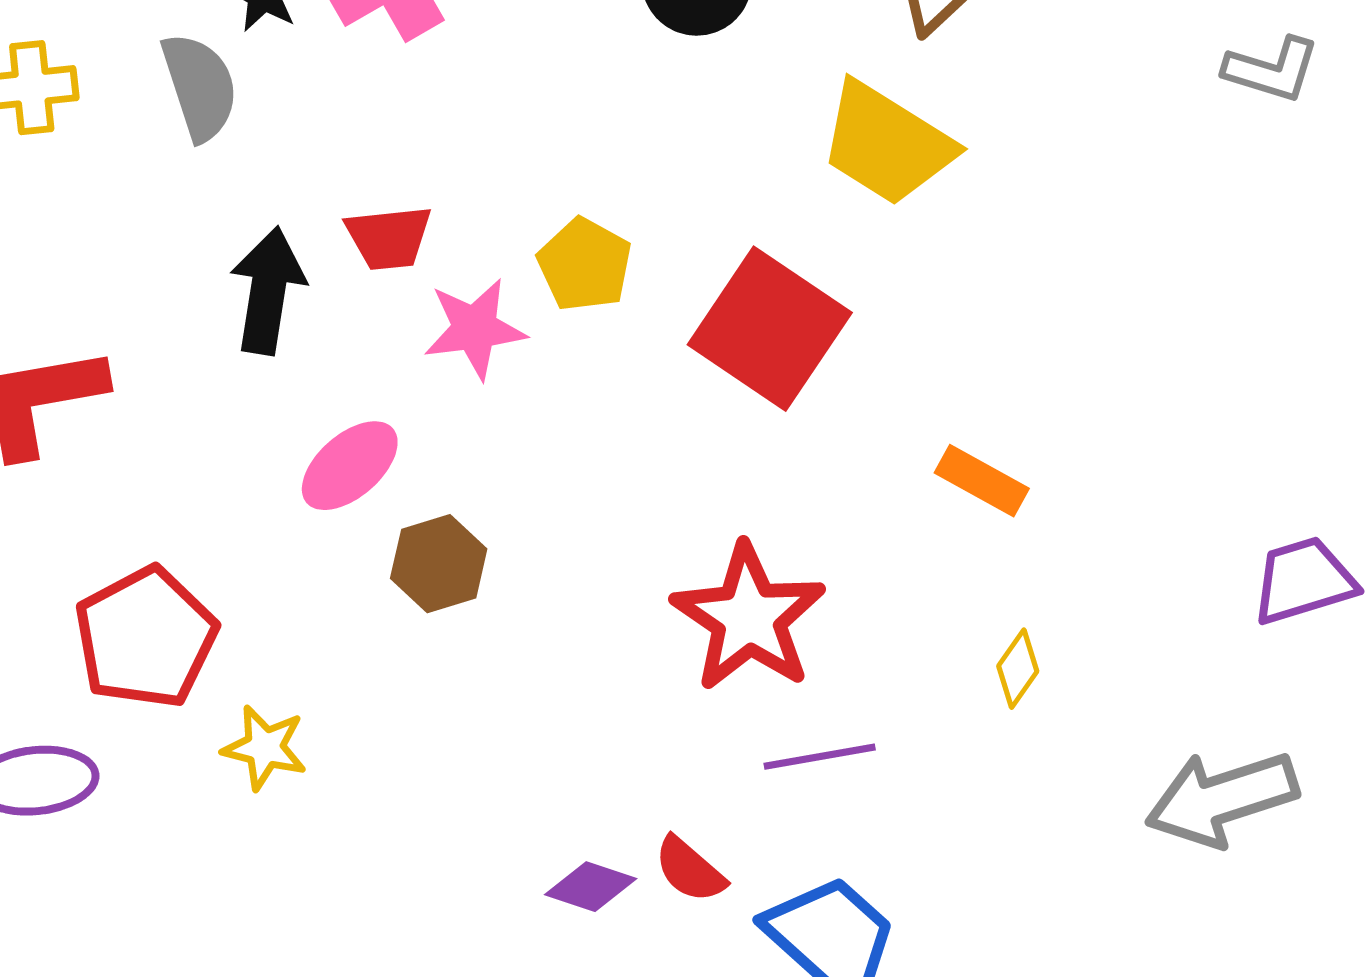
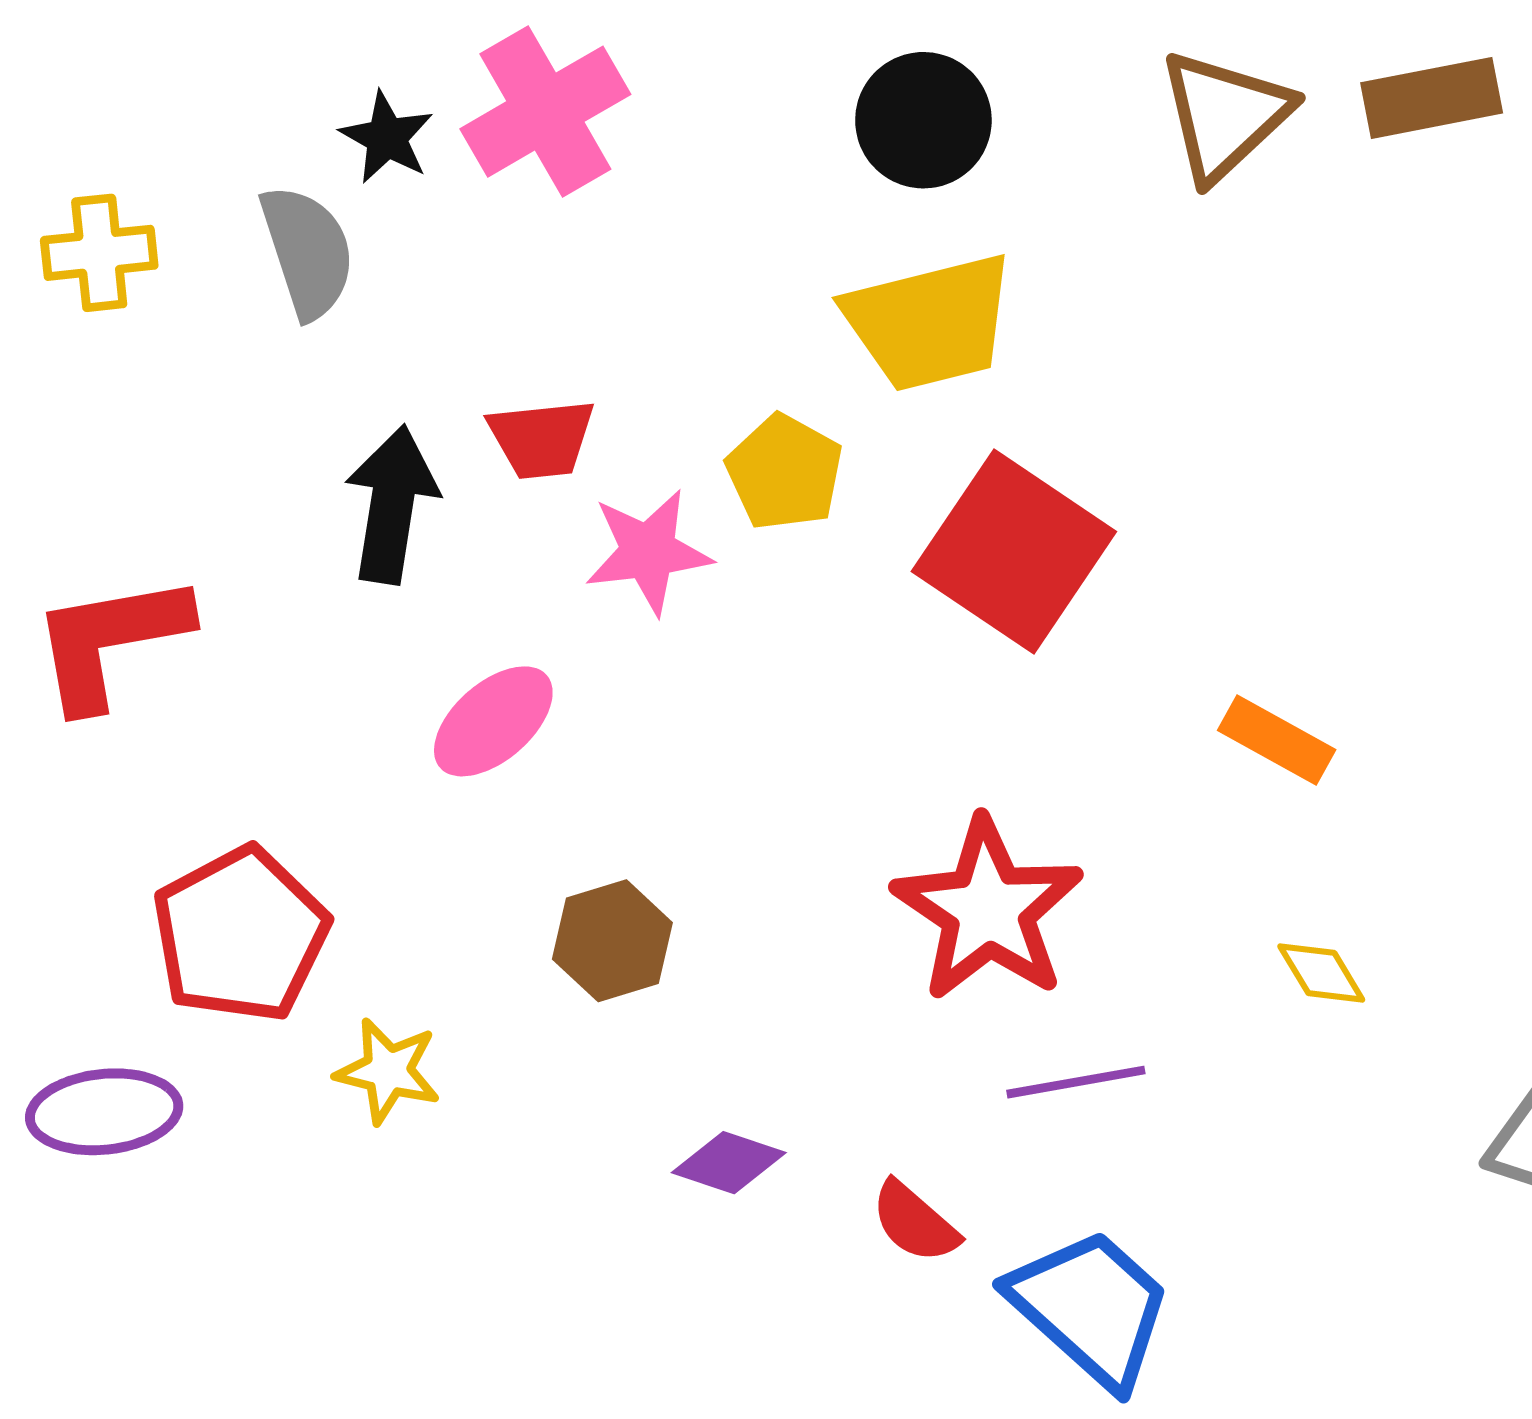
yellow trapezoid: (887, 144) -> (930, 322), moved, turned -46
brown hexagon: (439, 564) -> (612, 941), moved
yellow diamond: (1018, 669) -> (1321, 973), turned -66
purple diamond: (591, 887) -> (729, 1163), moved

